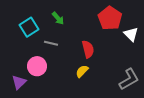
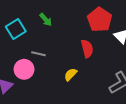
gray line: (51, 43) -> (39, 54), moved
red semicircle: (88, 49) -> (87, 49), moved

